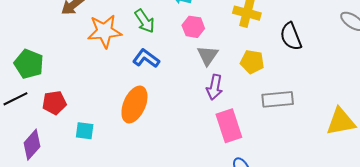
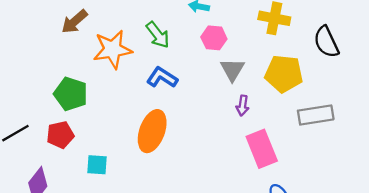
yellow pentagon: (252, 62) -> (284, 74), size x1.4
green pentagon: (29, 64) -> (71, 94), moved
purple arrow: (215, 87) -> (243, 106), size x0.7

